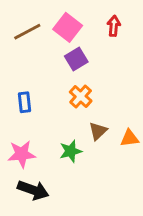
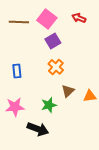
red arrow: (114, 26) -> (79, 18), turned -72
brown line: (27, 32) -> (19, 22), turned 30
black arrow: (33, 190) -> (38, 129), moved

